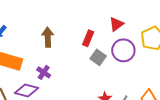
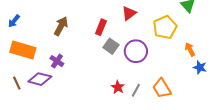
brown arrow: (48, 37) -> (61, 26), turned 30
purple circle: (123, 50) -> (136, 51), moved

